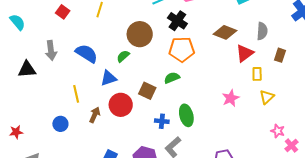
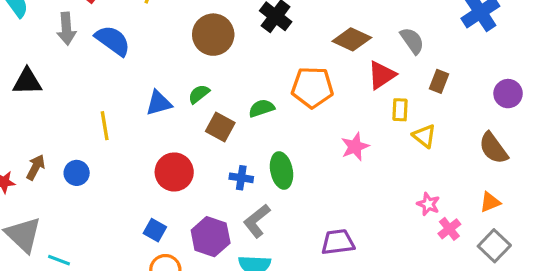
gray semicircle: (262, 31) -> (412, 41), turned -42
orange pentagon: (182, 49) -> (312, 87), moved
gray arrow: (51, 50) -> (66, 29), moved
blue semicircle: (87, 53) -> (113, 41), moved
green semicircle: (123, 56) -> (199, 94), moved
yellow triangle: (267, 97) -> (424, 136), moved, turned -42
red circle: (121, 105) -> (174, 172), moved
brown arrow: (95, 115) -> (36, 167), moved

